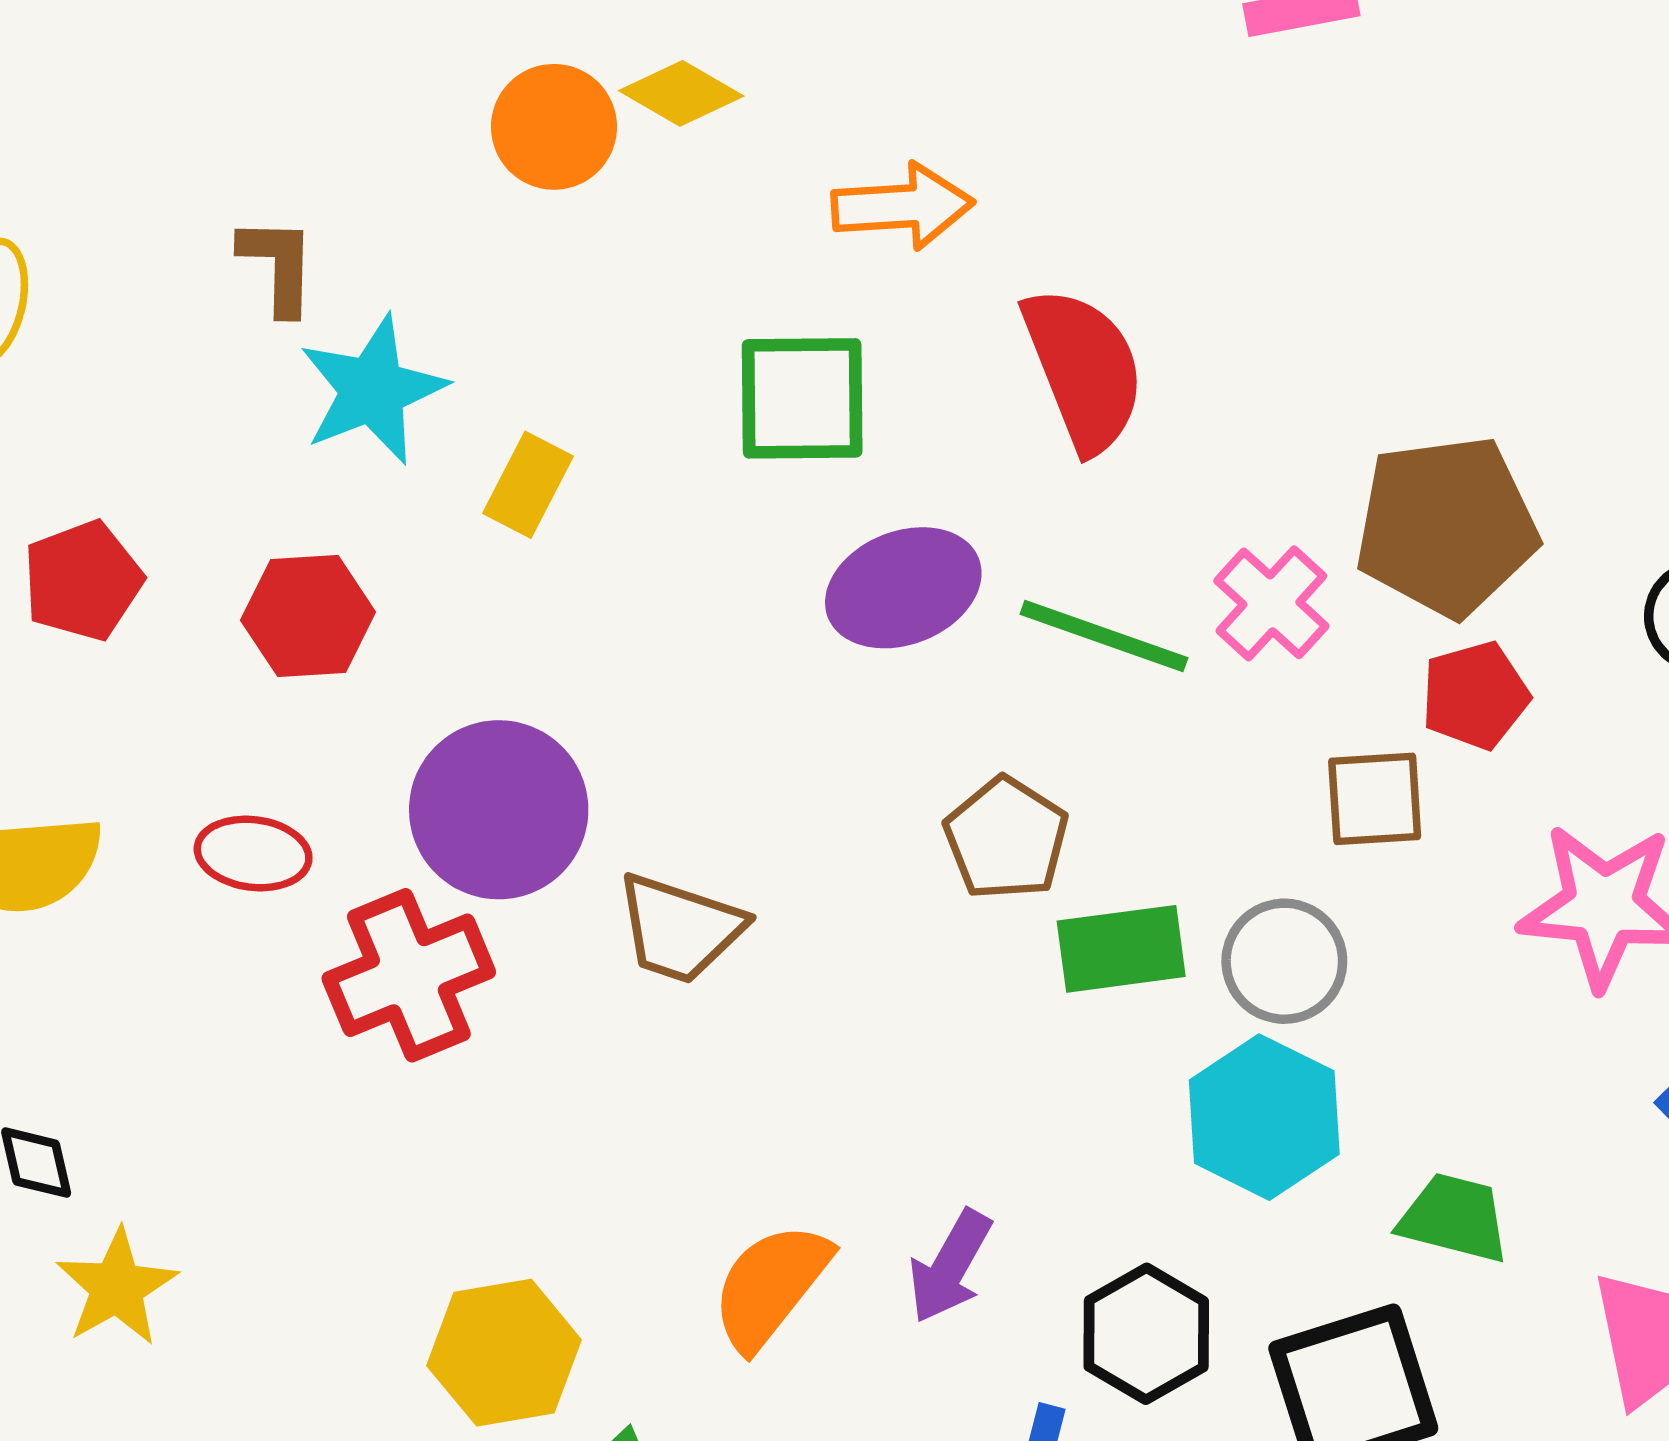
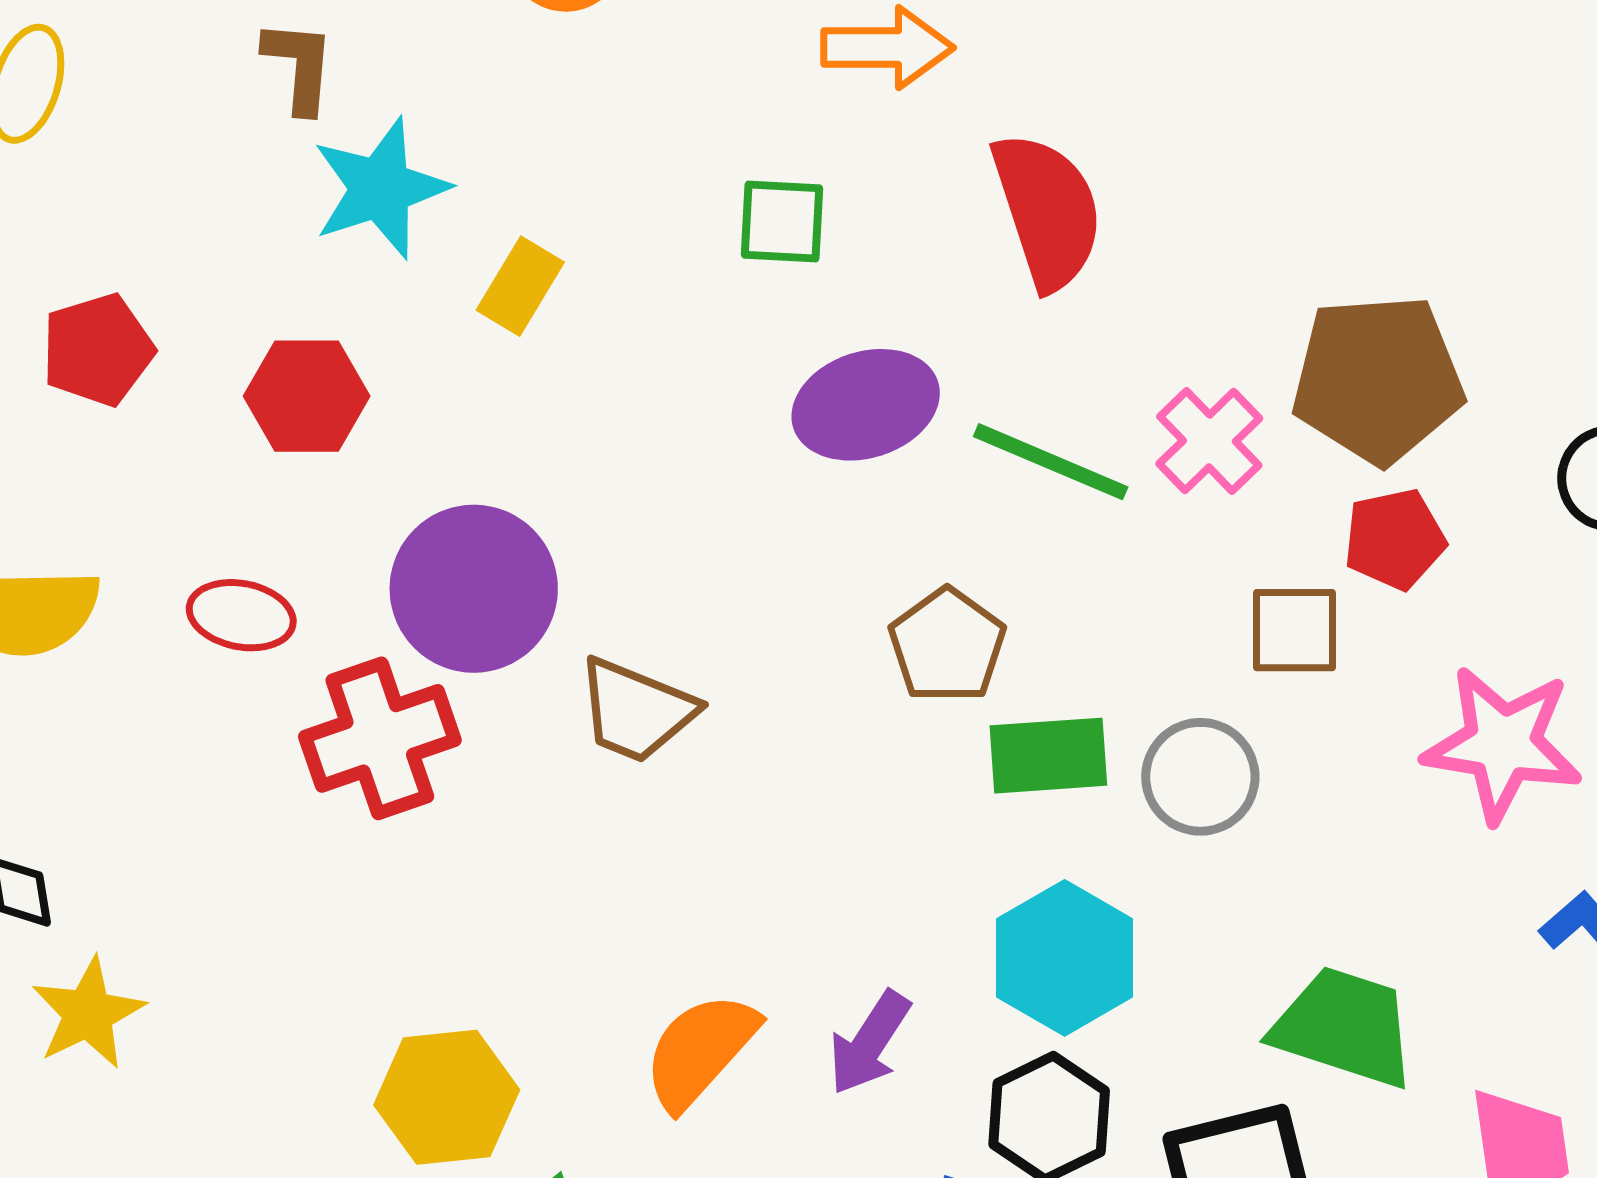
green square: (802, 398) -> (782, 221), size x0.7
cyan hexagon: (1264, 1117) -> (1065, 958), moved
green trapezoid: (1454, 1218) -> (1344, 1027), size x1.4

